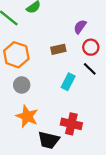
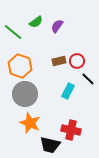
purple semicircle: (80, 27) -> (57, 26), moved
red circle: (91, 47) -> (77, 61), moved
gray circle: (22, 85) -> (25, 94), size x1.6

